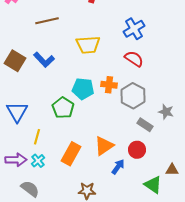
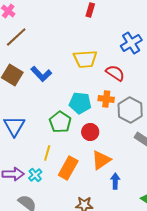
brown line: (47, 21) -> (16, 37), moved, turned -30
red semicircle: (134, 59) -> (115, 73), moved
yellow line: (37, 137) -> (47, 153), moved
red circle: (137, 150) -> (90, 132), moved
blue arrow: (118, 167) -> (115, 181), turned -35

